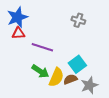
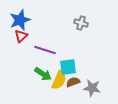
red triangle: (18, 33) -> (21, 36), turned -40
cyan square: (77, 64) -> (68, 67), moved, turned 30
gray star: (89, 85) -> (92, 88), turned 30

